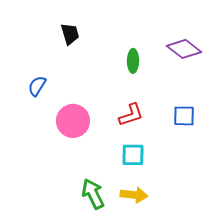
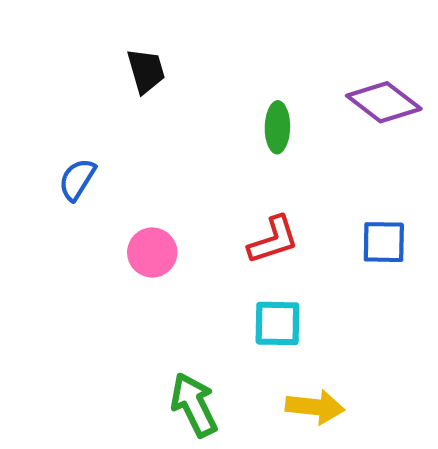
pink circle: (73, 121) -> (152, 252), size x0.7
yellow arrow: (134, 195) -> (315, 407), moved

